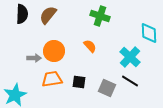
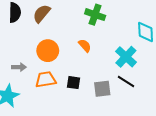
gray arrow: (34, 58) -> (19, 67), moved
gray square: (107, 88) -> (102, 89), turned -30

